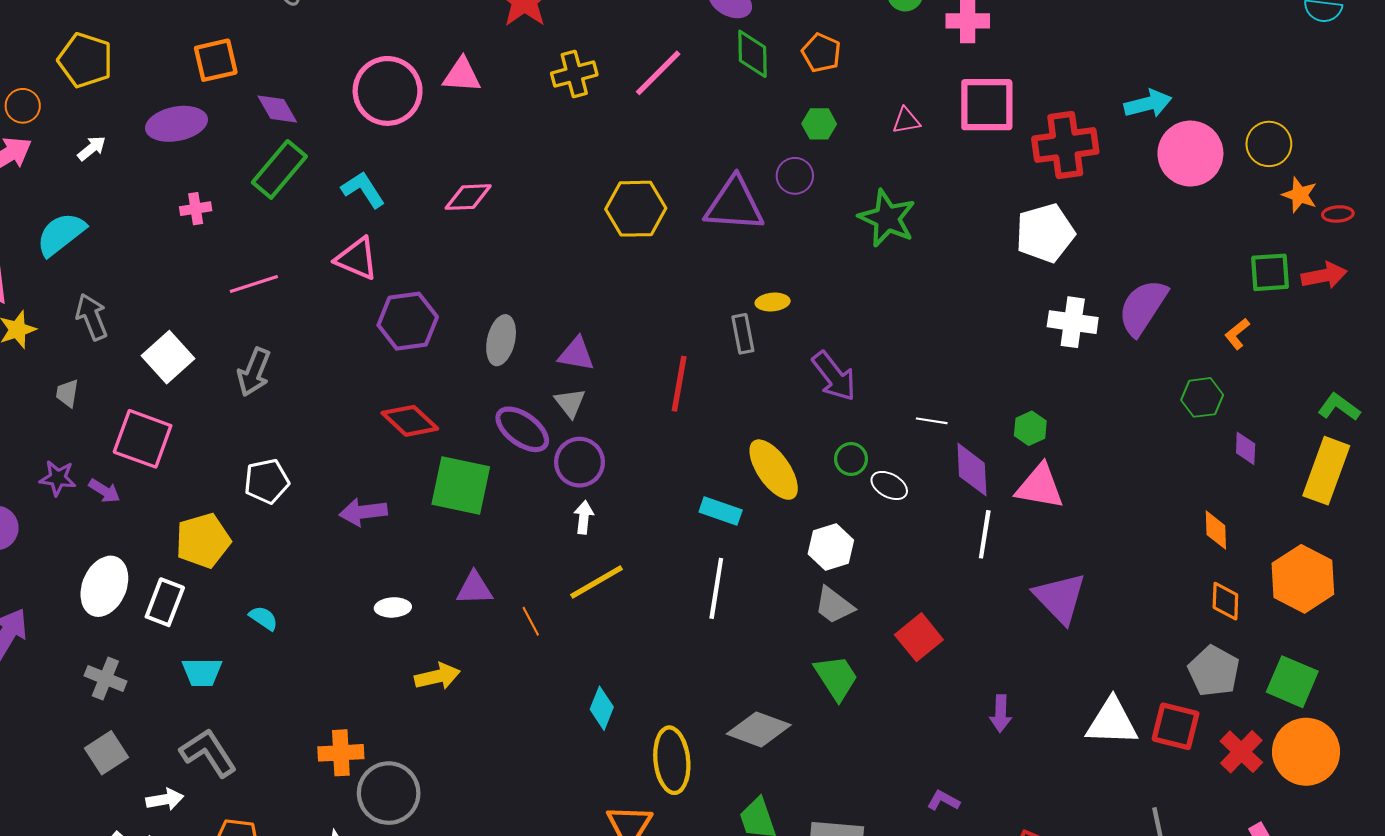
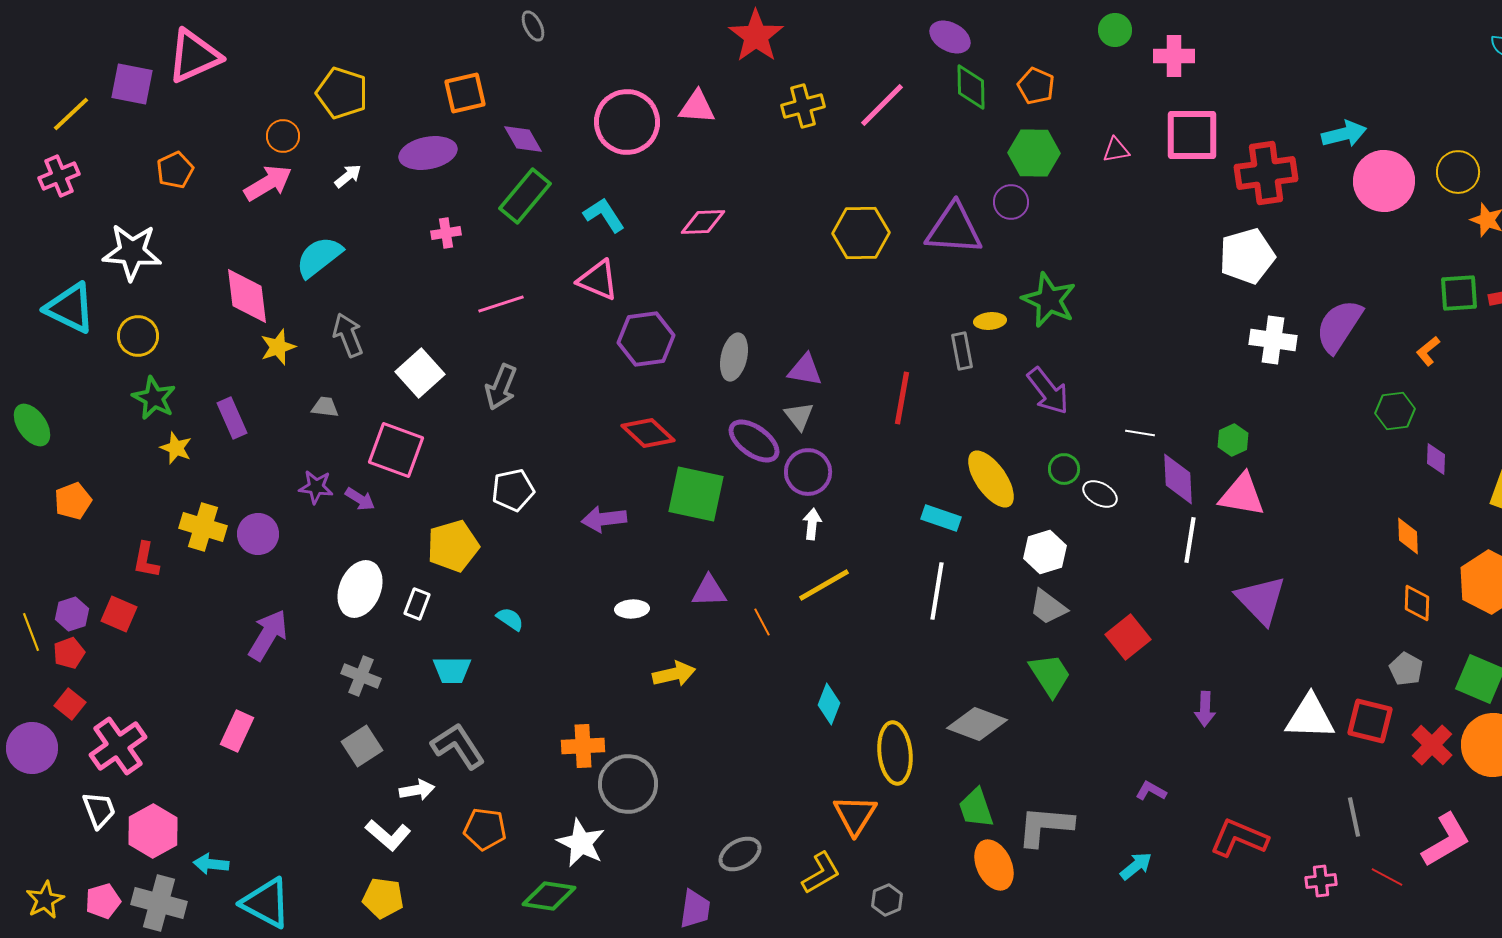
green hexagon: (819, 124) -> (1034, 153), size x1.6
green star: (887, 218) -> (1049, 300), moved
gray trapezoid: (67, 393) -> (325, 407), turned 88
white rectangle: (165, 602) -> (417, 604), size x0.7
gray pentagon: (1214, 671) -> (1406, 669), size x0.7

